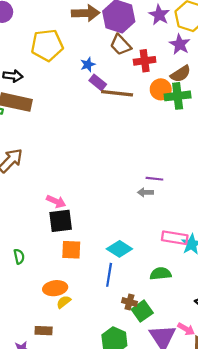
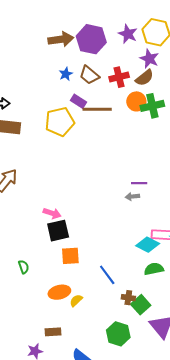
yellow pentagon: (47, 45) -> (60, 122), moved
brown trapezoid: (121, 45) -> (89, 75), moved
blue star: (88, 64) -> (66, 74), moved
brown semicircle: (181, 74) -> (145, 78), moved
cyan diamond: (119, 249) -> (148, 245), moved
blue line: (109, 275) -> (107, 275), turned -40
yellow semicircle: (64, 302) -> (76, 300), moved

